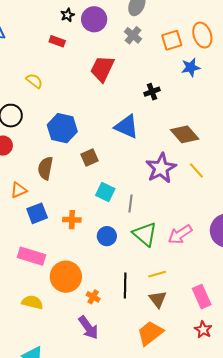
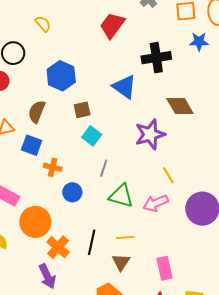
black cross: (152, 92) -> (156, 58), size x1.8
yellow line: (196, 170) -> (168, 175), moved
cyan square: (105, 192) -> (92, 136), moved
gray line: (131, 203) -> (104, 168), moved
blue square: (37, 213) -> (32, 145), moved, turned 30
green triangle: (145, 234) -> (121, 196), turned -36
blue circle: (107, 236) -> (72, 192), moved
orange cross: (93, 297) -> (58, 247), size x1.6

